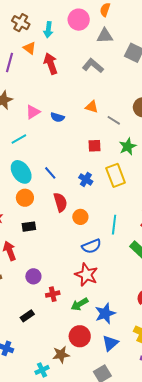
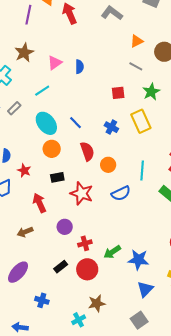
orange triangle: (92, 107) -> (137, 41), moved, turned -40
blue semicircle: (57, 117) -> (79, 67), turned -104
red star: (86, 275) -> (82, 193), moved
blue star: (105, 313) -> (138, 260), turned 30
red circle: (80, 336) -> (87, 269), moved

